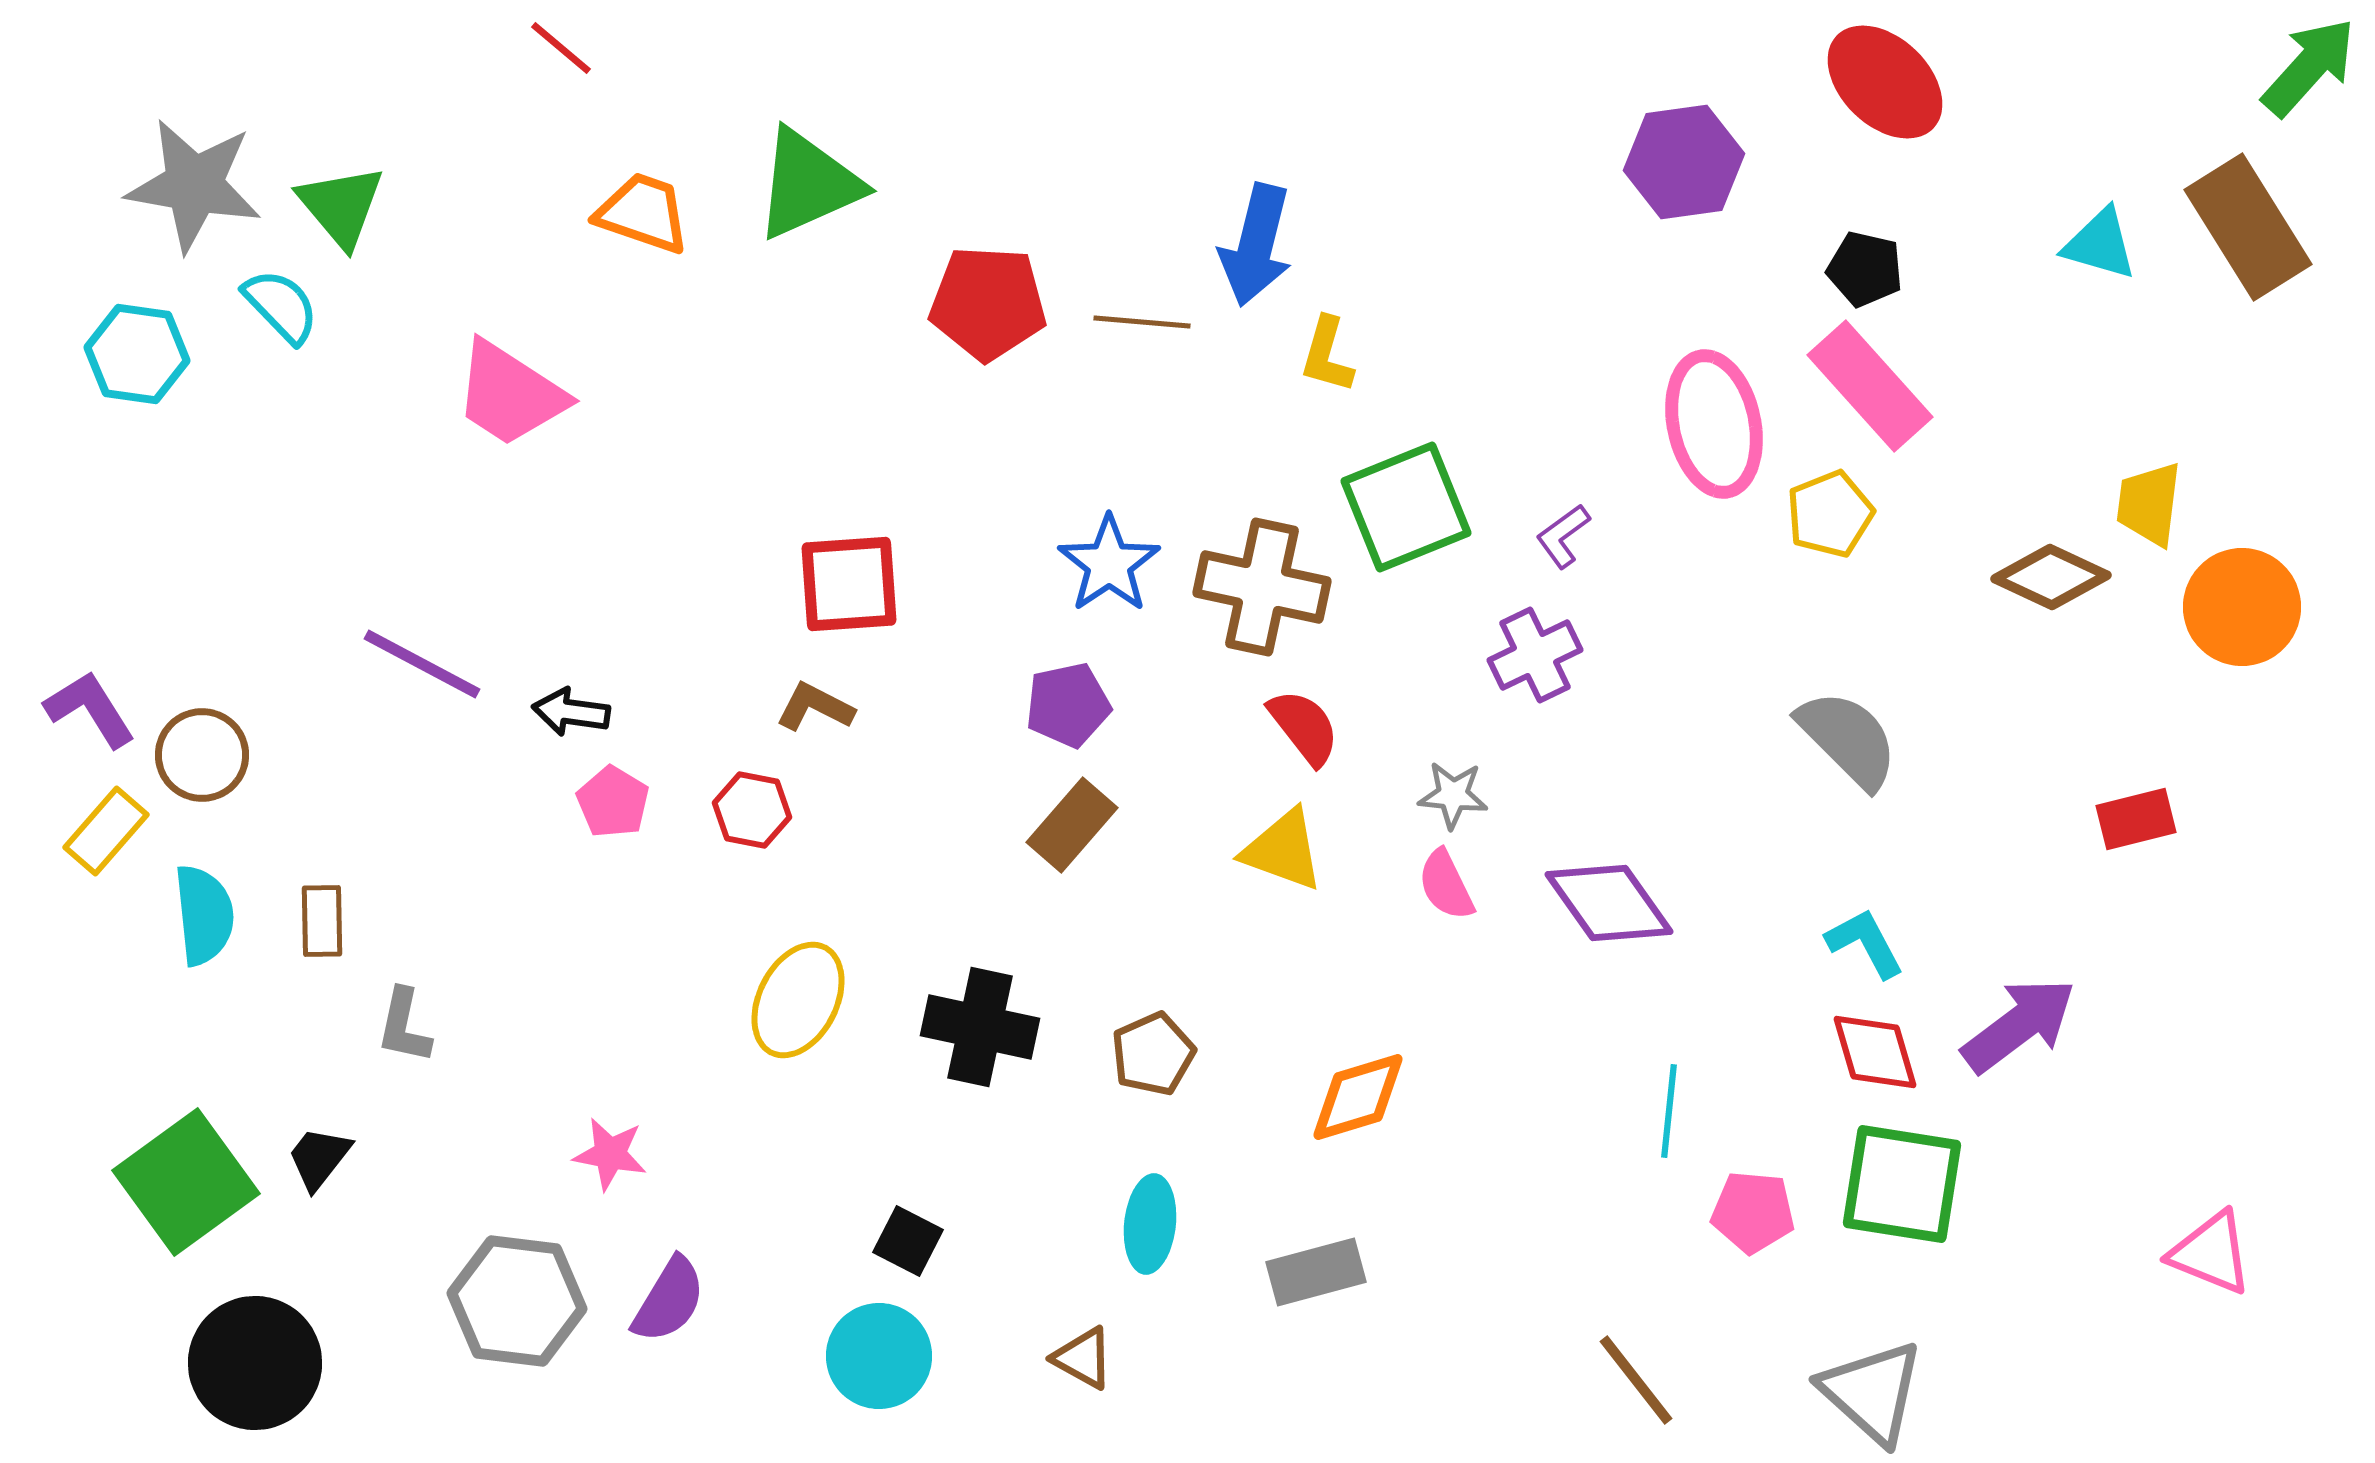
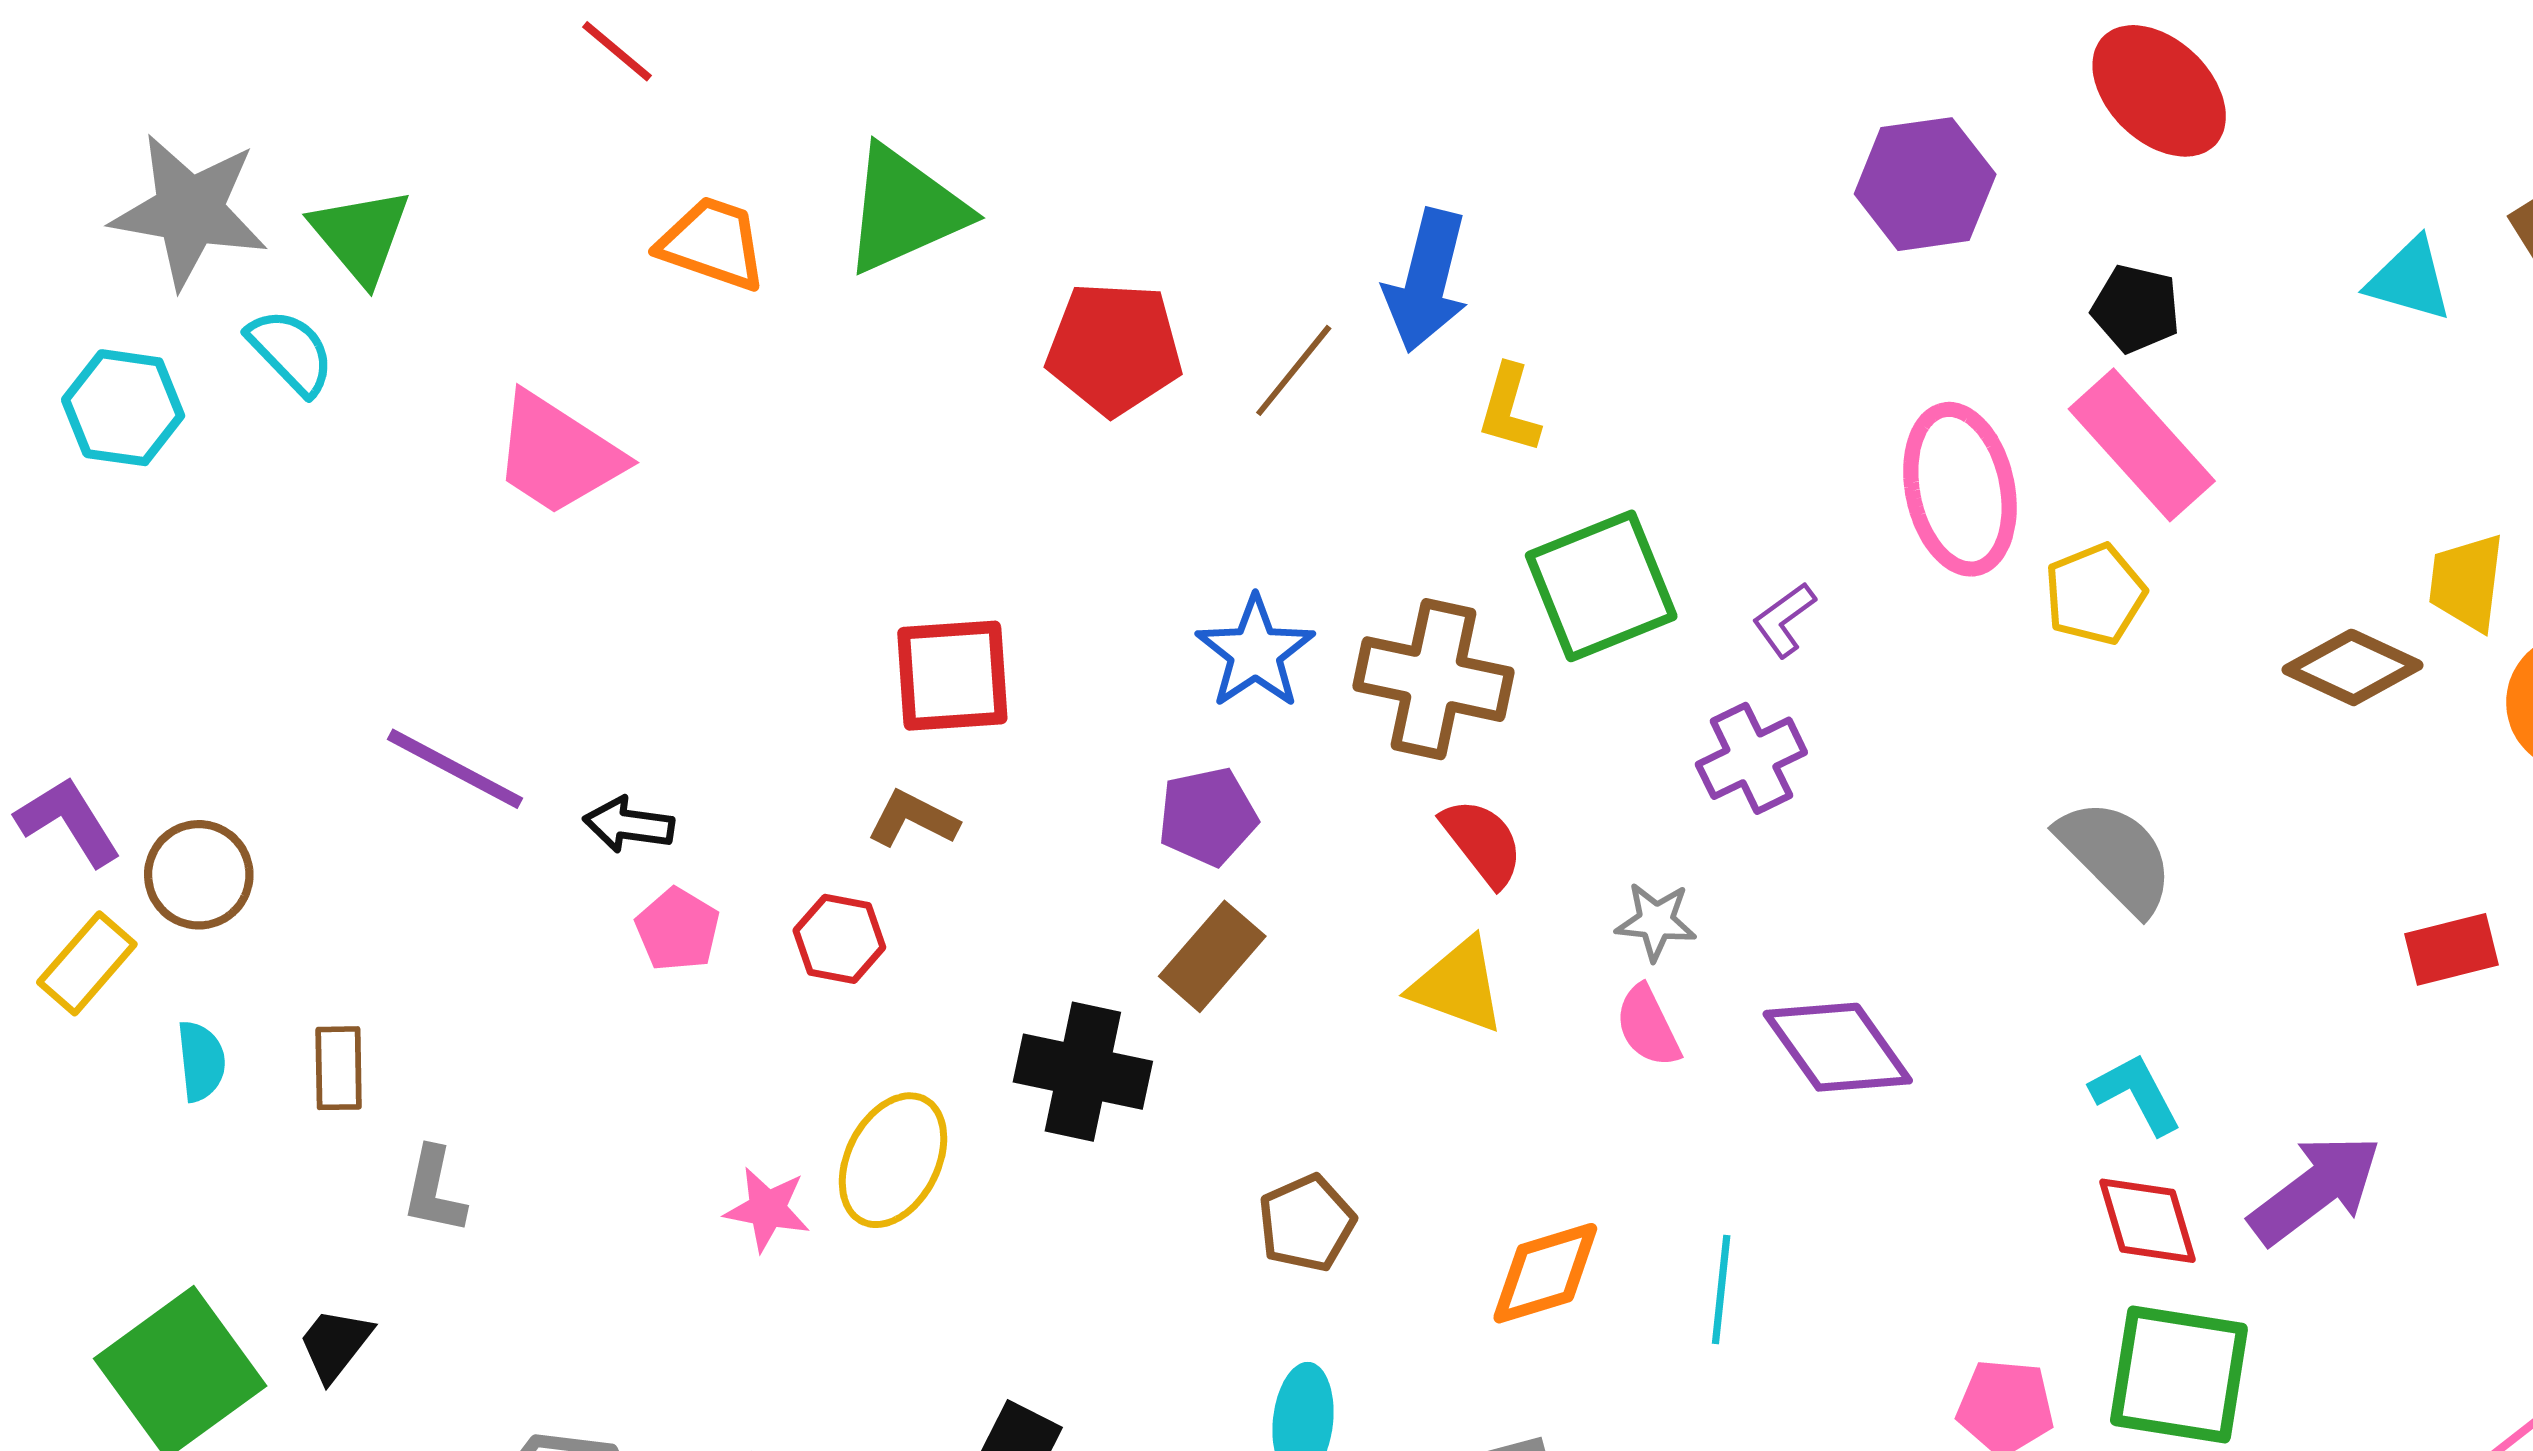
brown line: (1142, 322) -> (1294, 370), turned -56
cyan semicircle: (204, 915) -> (201, 1061), size x0.7
black cross: (980, 1027) -> (1083, 1072), moved
cyan line: (1669, 1111) -> (1721, 1289), moved
pink star: (610, 1154) -> (767, 1209), moved

